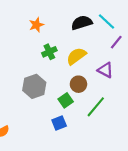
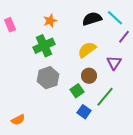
green cross: (49, 52) -> (44, 46), moved, size x1.5
purple triangle: (105, 70) -> (114, 63), turned 35
blue square: (59, 123) -> (84, 112), moved, turned -32

